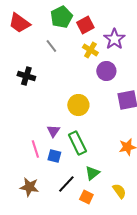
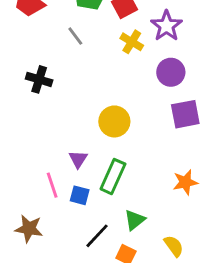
purple circle: (106, 71) -> (171, 72), moved
green rectangle: (77, 143) -> (113, 176), turned 50
brown star: (29, 187) -> (29, 229), moved

